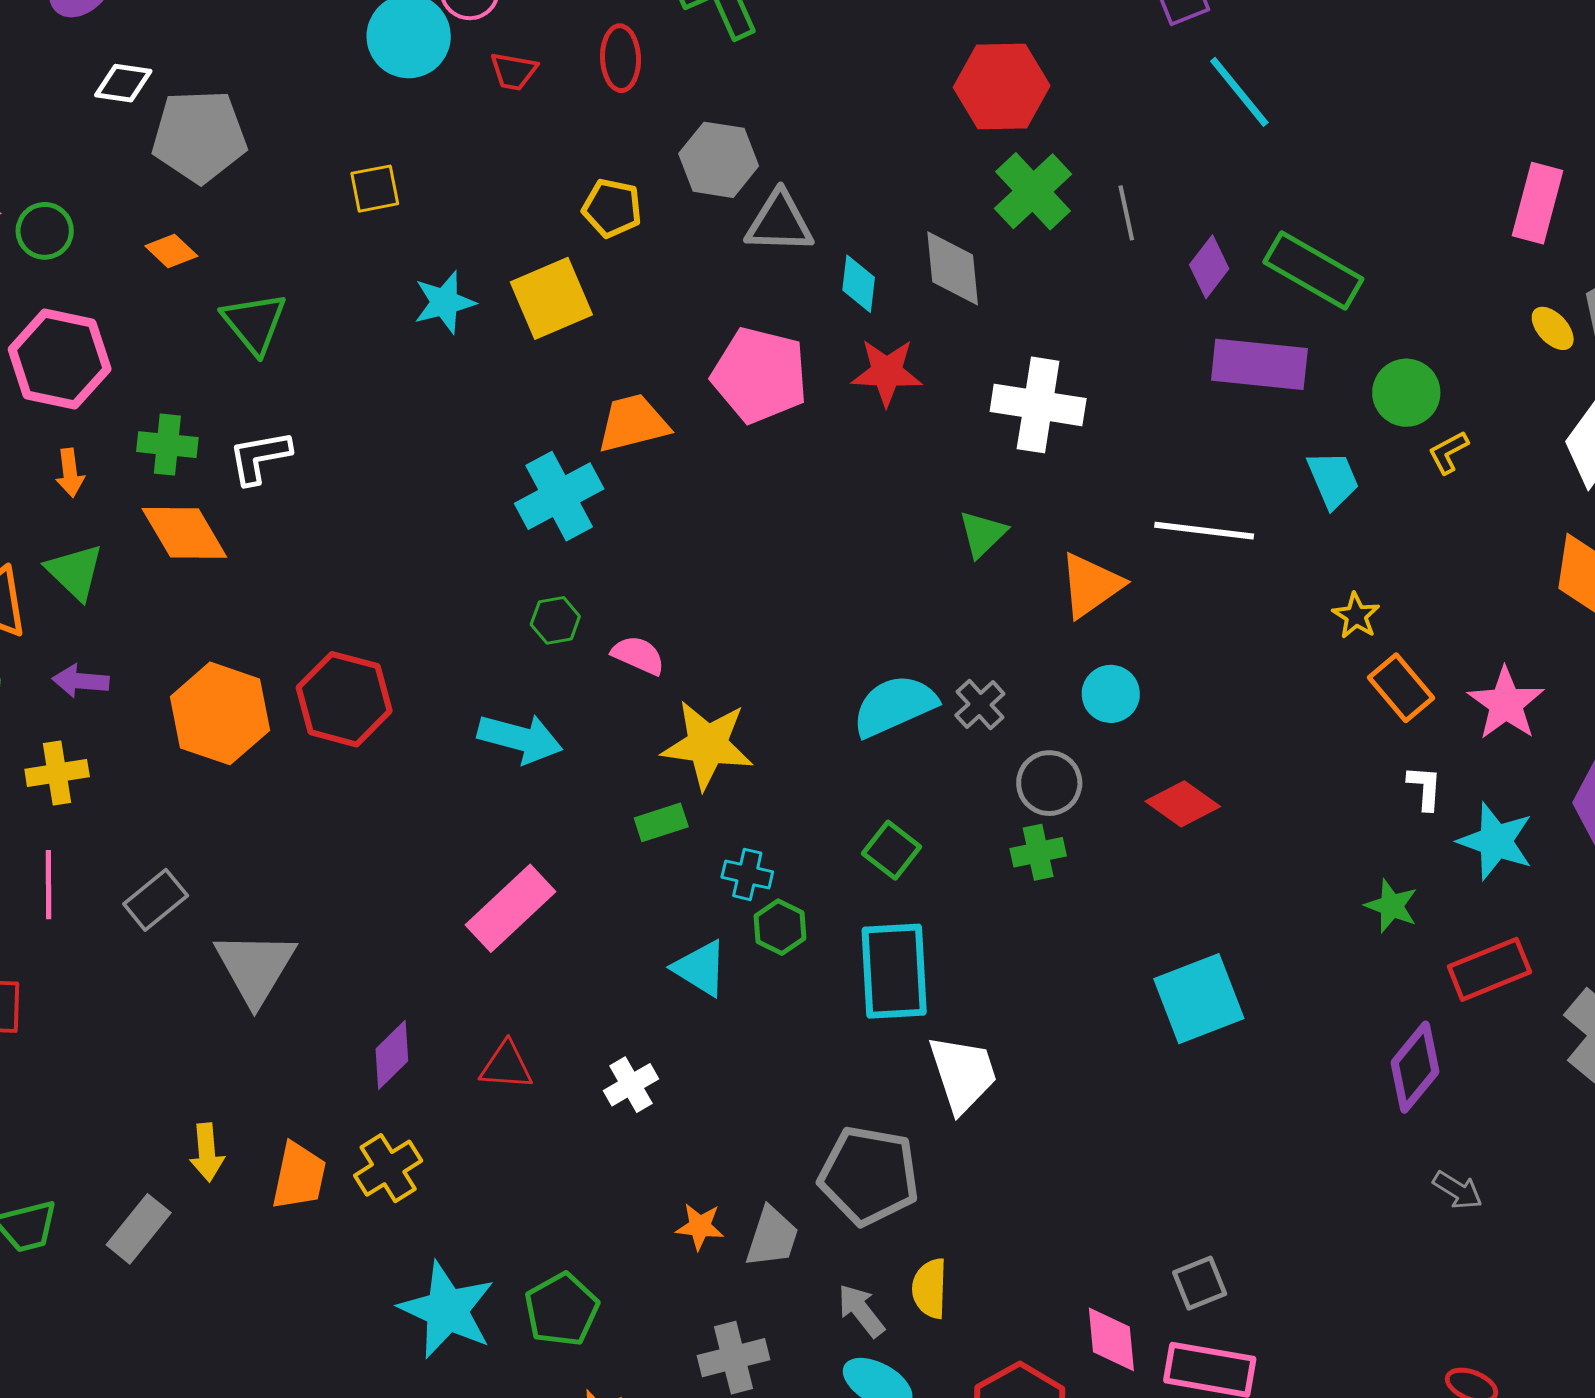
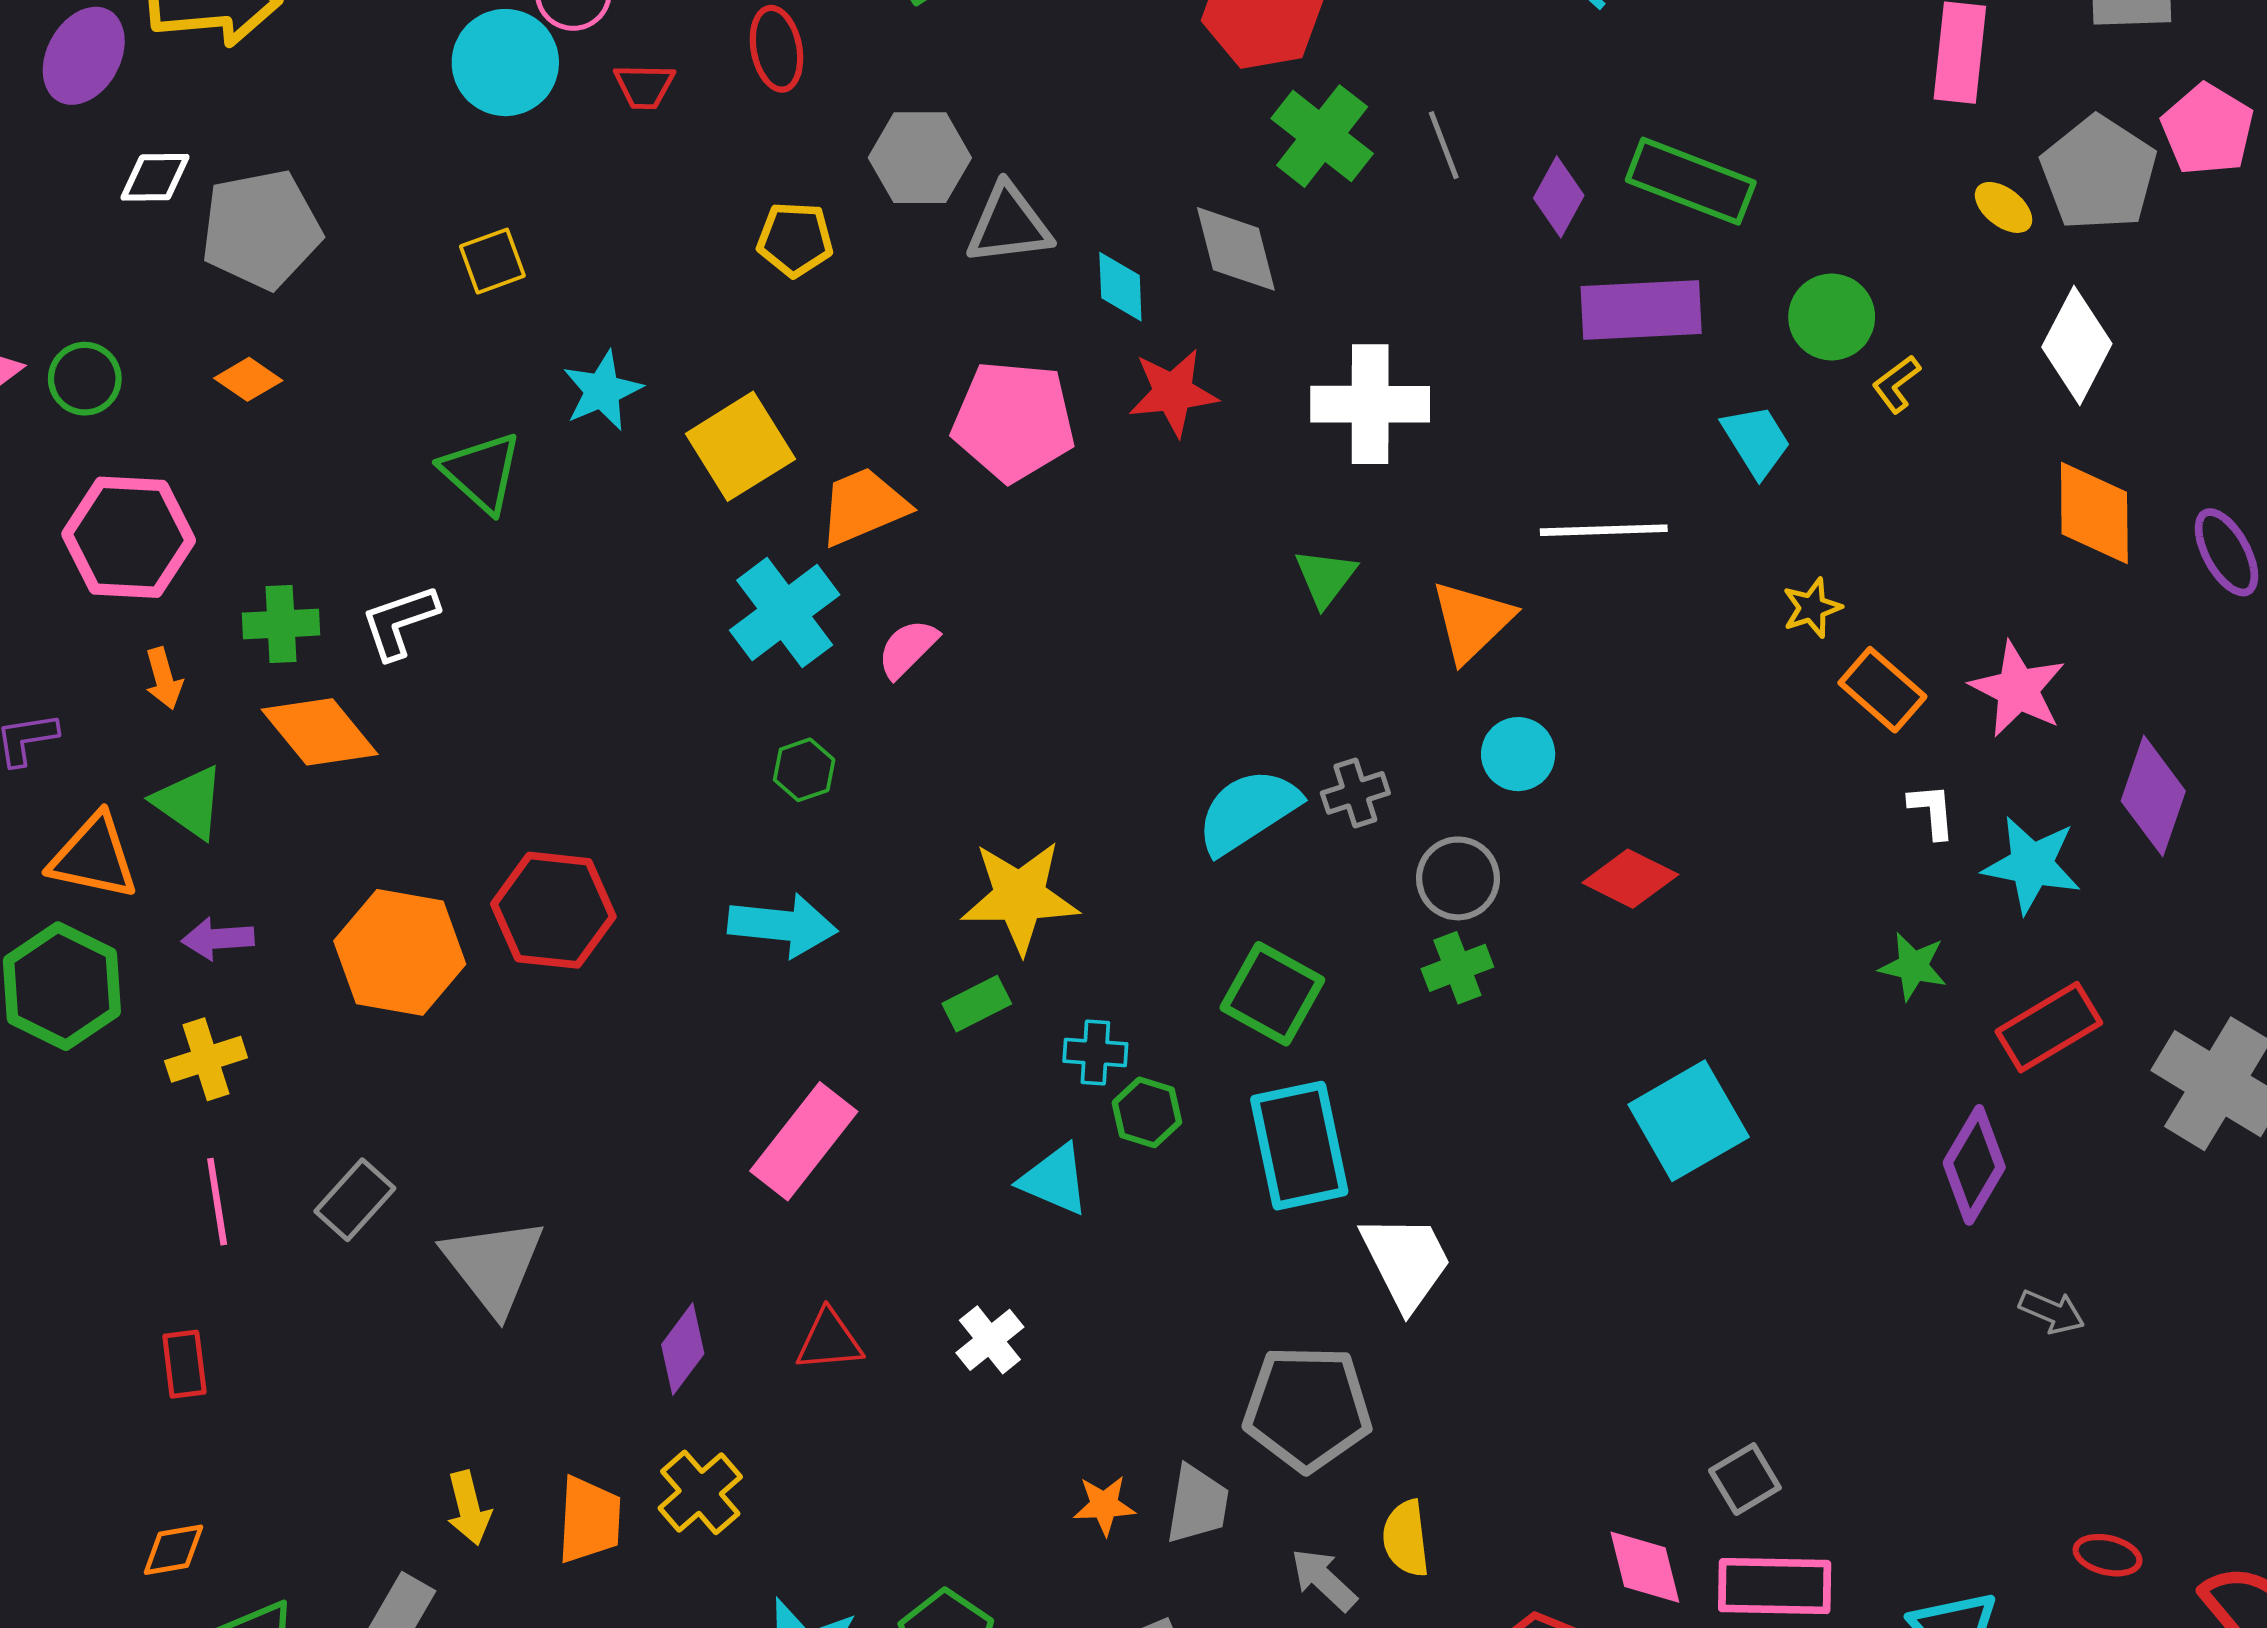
yellow square: (551, 298) -> (740, 446), moved
green triangle: (254, 323) -> (481, 472), moved
yellow star: (1356, 616) -> (1812, 608), turned 30
pink semicircle: (638, 655) -> (908, 648), moved, turned -60
gray cross: (980, 705) -> (1355, 793), turned 33
green square: (892, 850) -> (1272, 994), size x1.4

